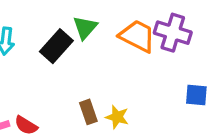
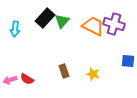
black rectangle: (56, 46) -> (45, 18), moved
yellow star: (117, 117) -> (93, 74), moved

